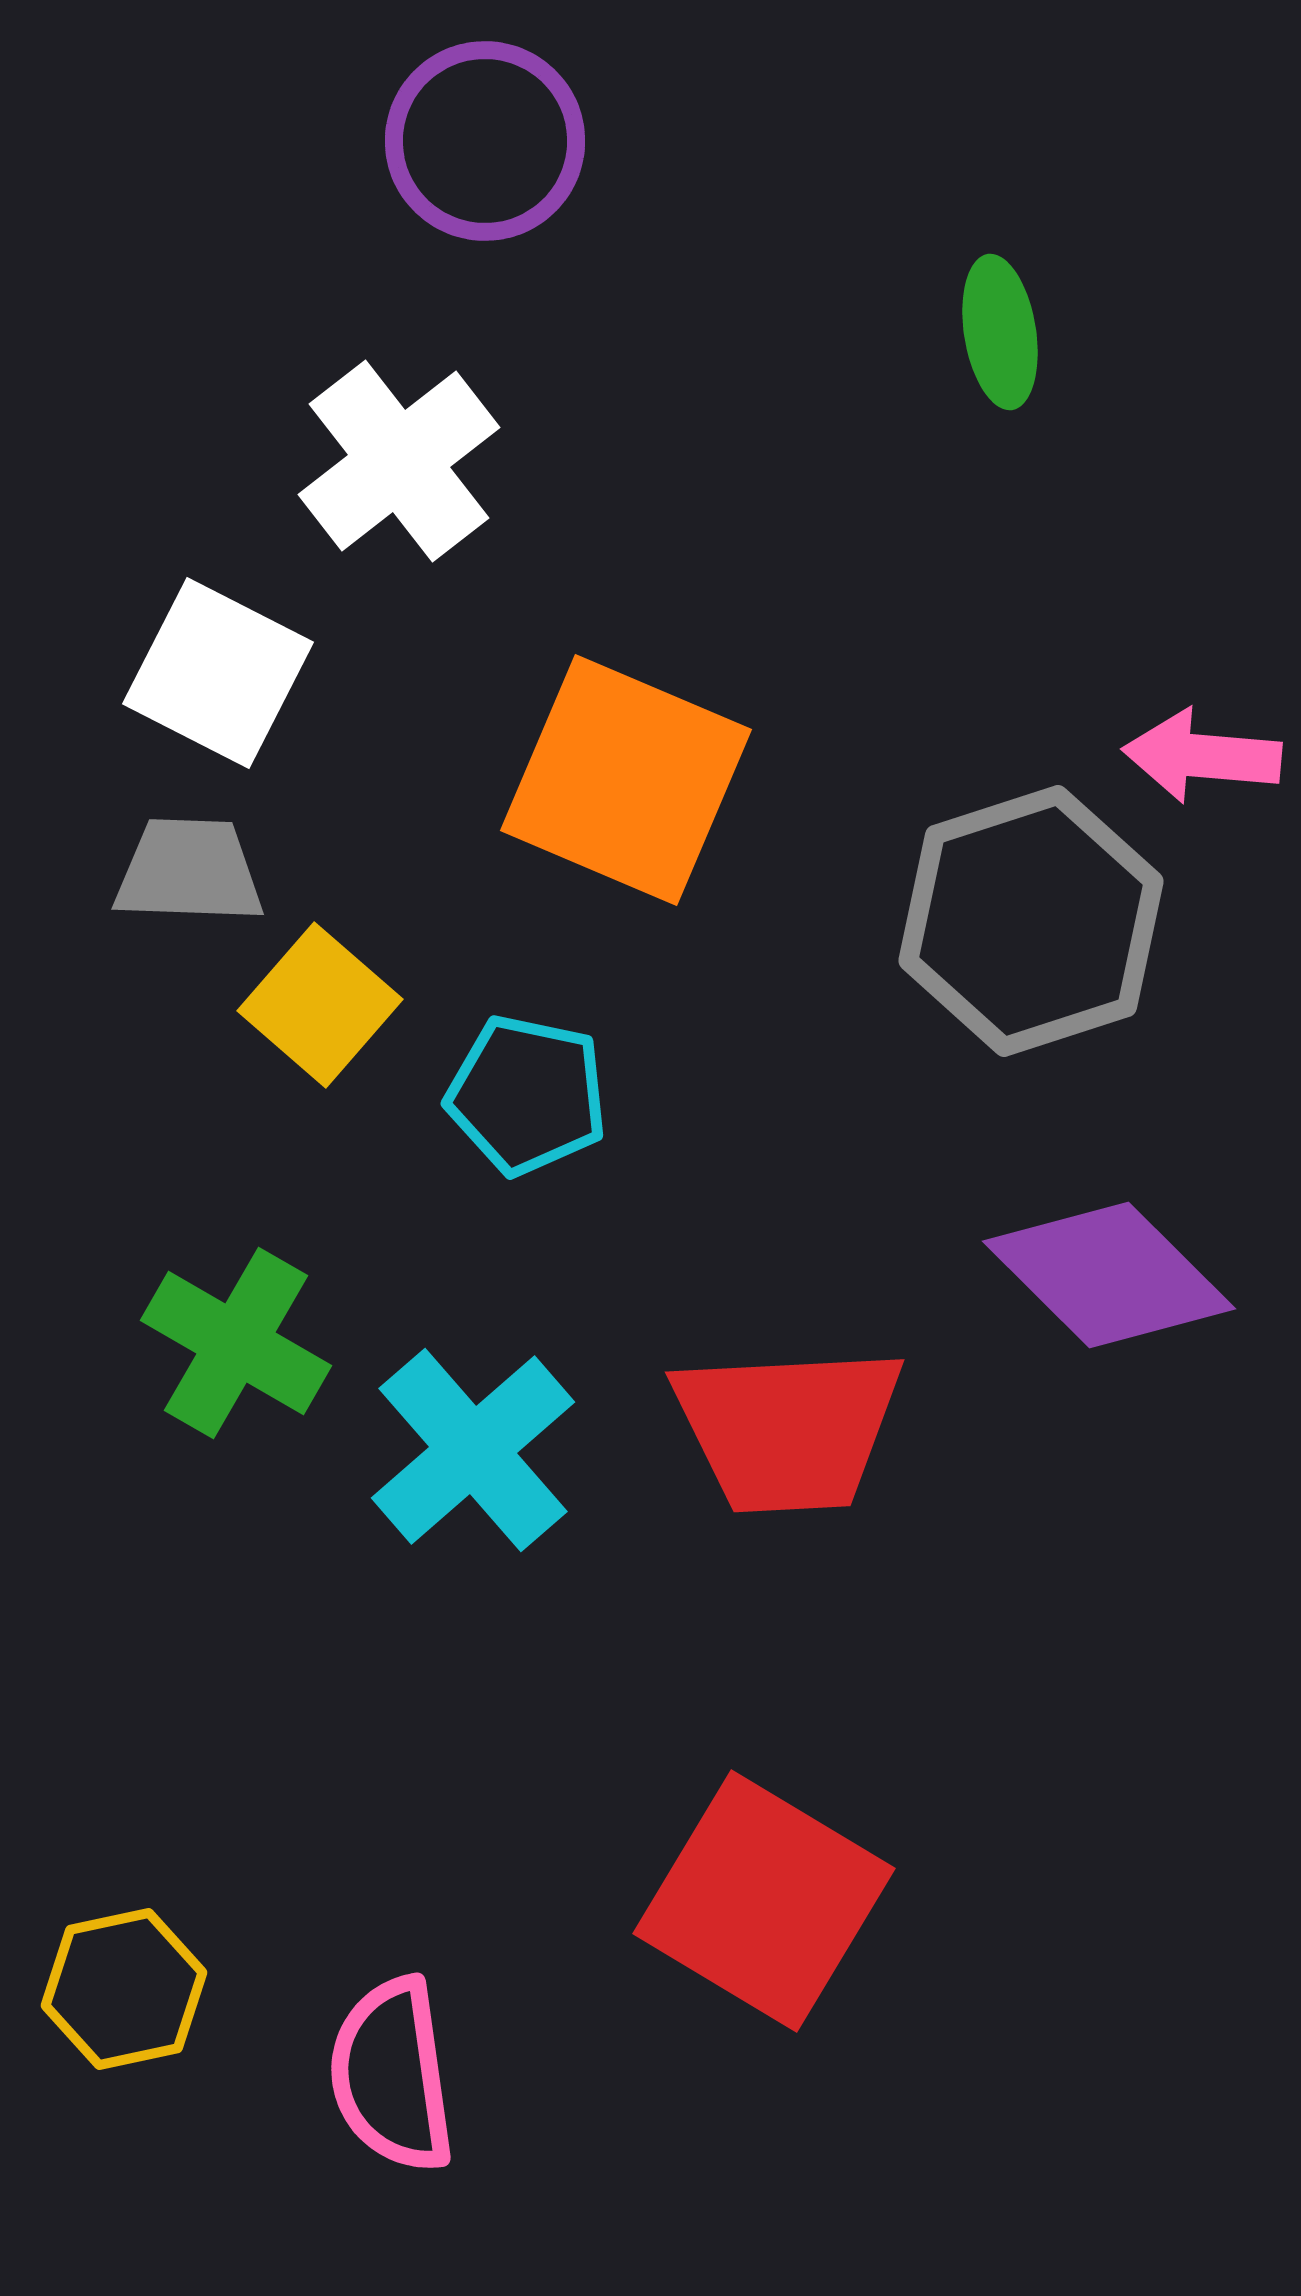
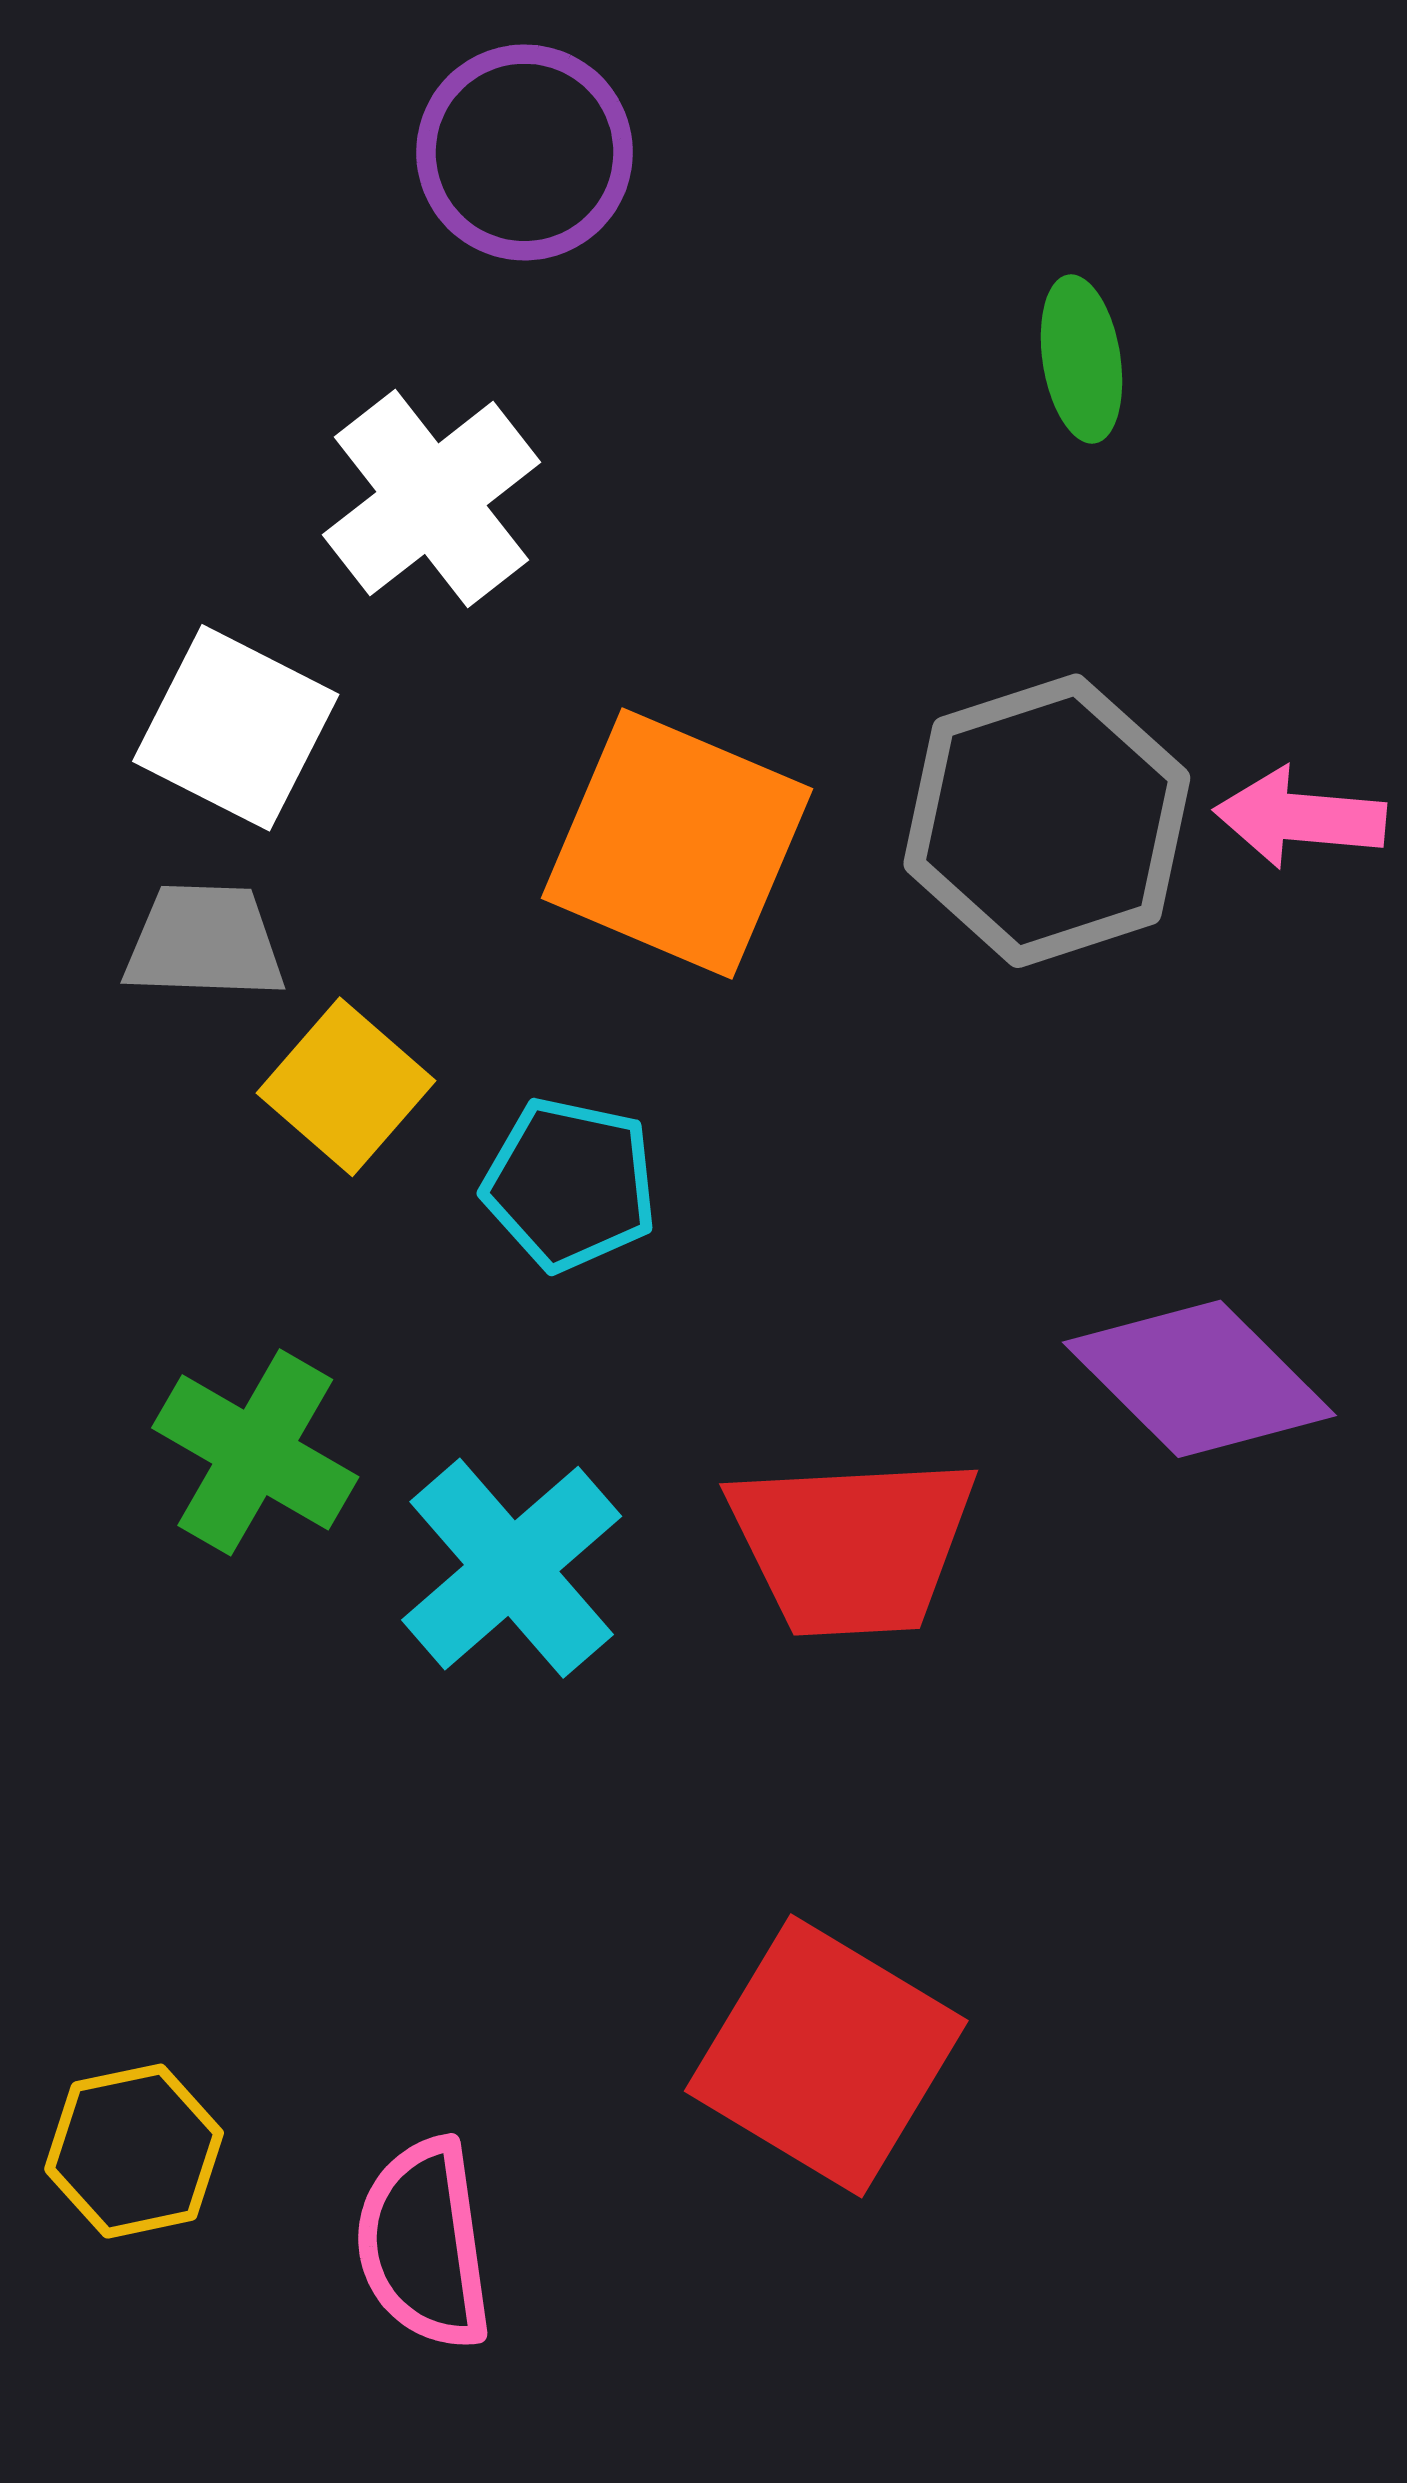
gray hexagon: (1031, 921) -> (1047, 821), moved

